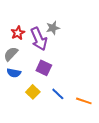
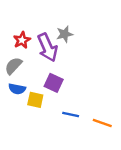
yellow square: (33, 92) -> (35, 100), moved, turned -32
blue line: (58, 94) -> (71, 114), turned -32

